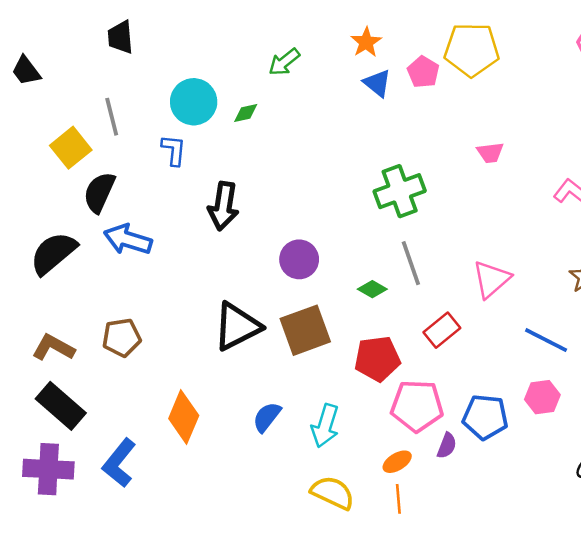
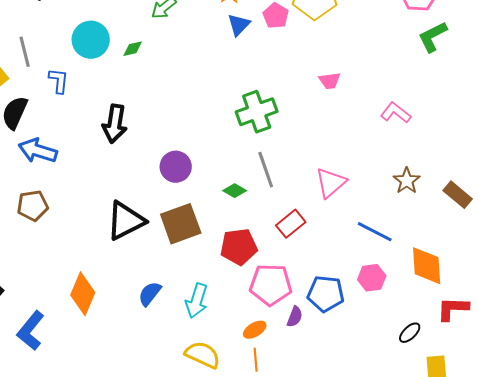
blue triangle: (377, 83) -> (239, 25), turned 35
blue L-shape: (174, 150) -> (59, 81), moved
brown pentagon: (122, 338) -> (33, 206), moved

